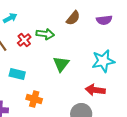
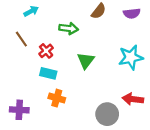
red cross: (24, 40) -> (46, 51), moved
cyan rectangle: (17, 74) -> (48, 73), moved
red arrow: (95, 90) -> (133, 99), moved

